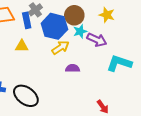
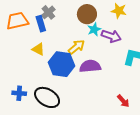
blue hexagon: (54, 26) -> (62, 64), moved
yellow triangle: (22, 46) -> (38, 49), turned 32
purple semicircle: (73, 68) -> (90, 66), size x1.5

